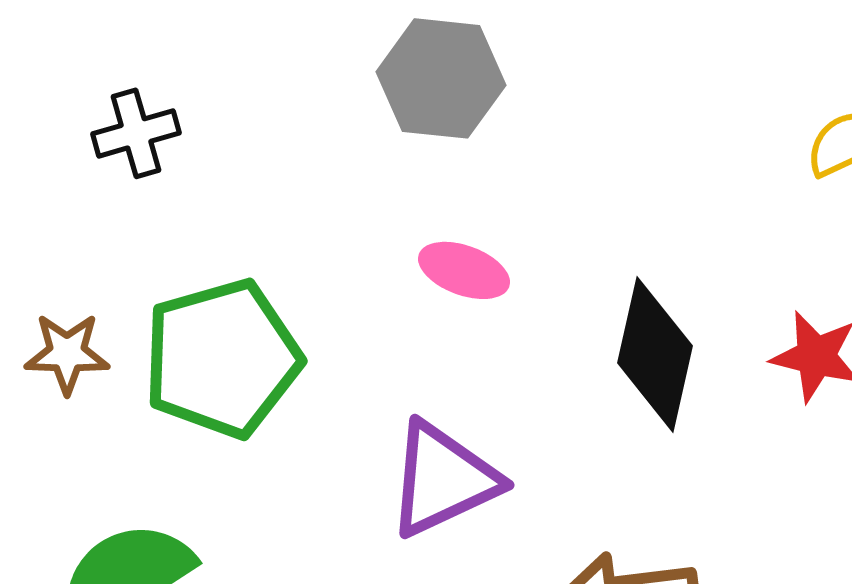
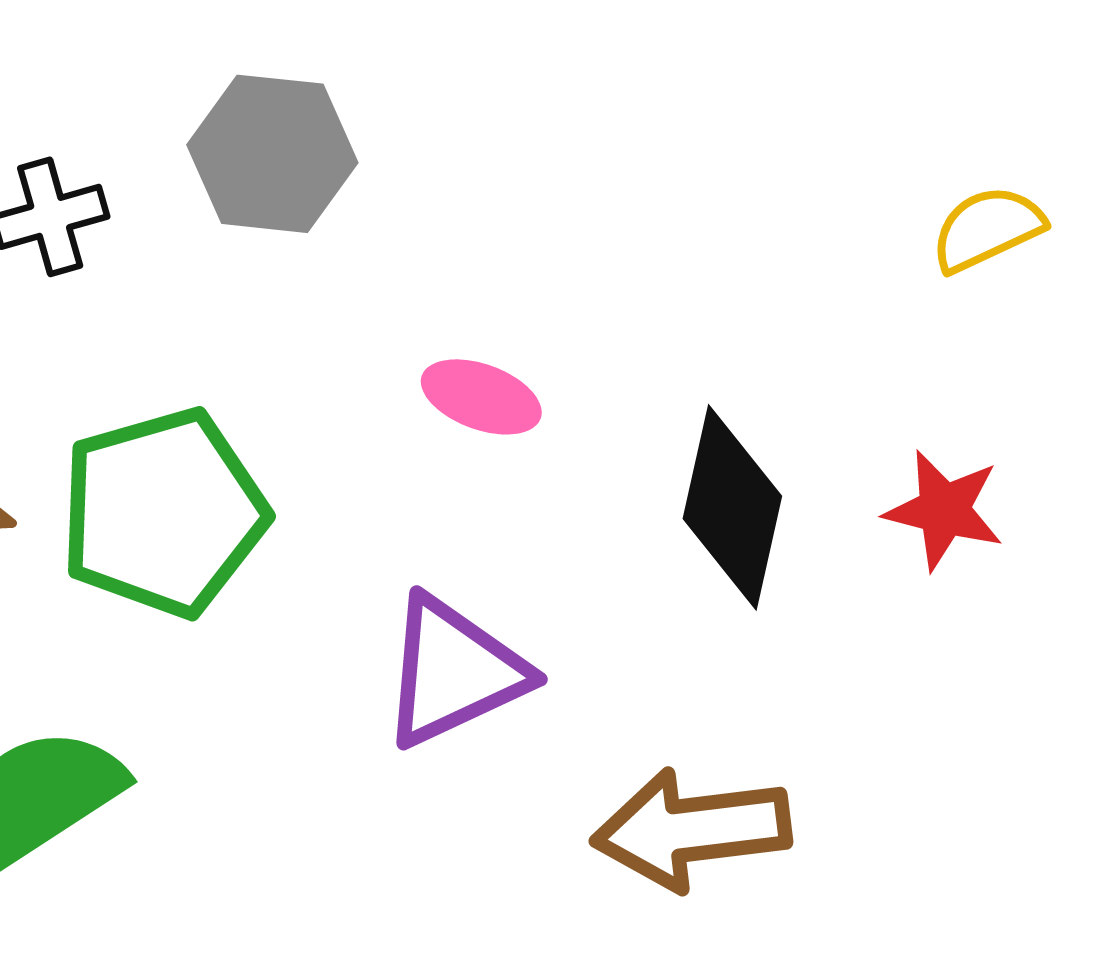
gray hexagon: (441, 78) -> (272, 154), moved

